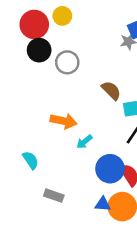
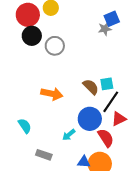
brown semicircle: (111, 90) -> (91, 87), moved
cyan arrow: (84, 142) -> (69, 135), moved
blue circle: (110, 169) -> (90, 119), moved

